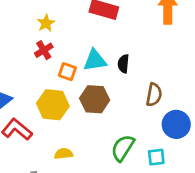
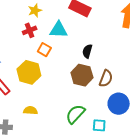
cyan triangle: (95, 60) -> (59, 30), moved
brown hexagon: (95, 99) -> (82, 75), moved

